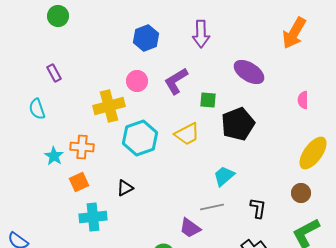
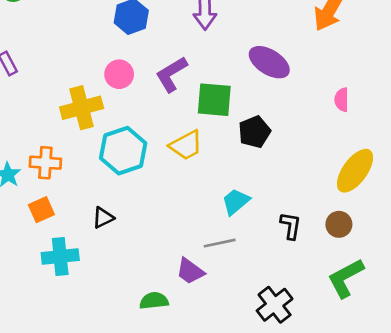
green square: (208, 100) -> (214, 100), size x1.6
black pentagon: (238, 124) -> (254, 132), size x0.7
black L-shape: (258, 208) -> (291, 226), moved

